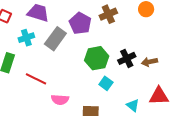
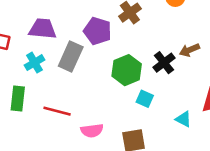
brown arrow: (149, 62) -> (189, 50), moved

